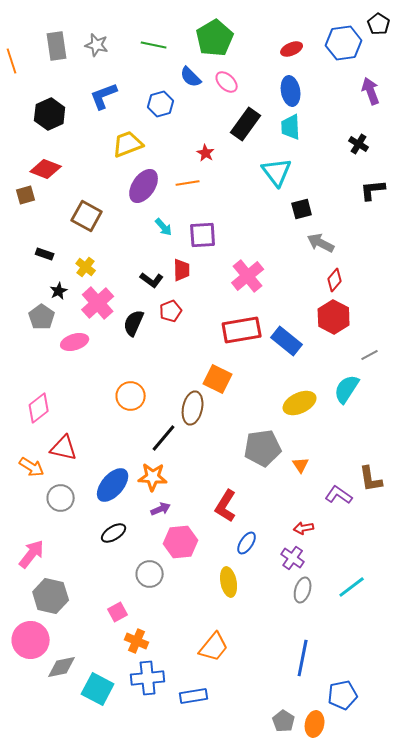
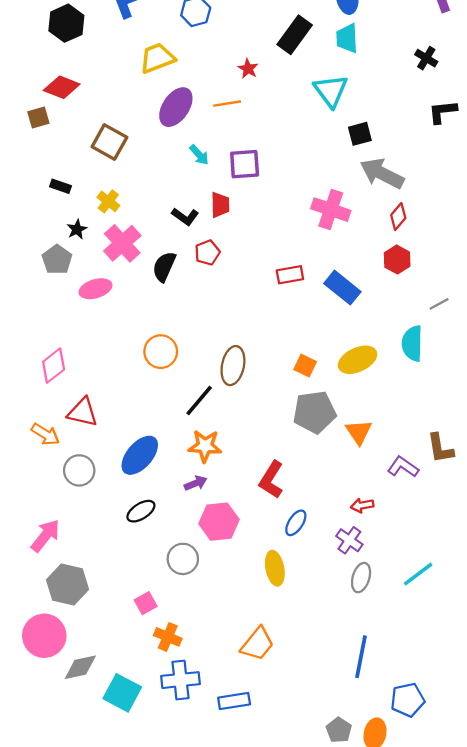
gray arrow: (321, 243) -> (382, 173), size x1.4
pink cross: (248, 276) -> (331, 210), moved, turned -32
red hexagon: (334, 317) -> (397, 260), size x0.7
red rectangle: (242, 330) -> (290, 275), size x0.6
orange square: (218, 379) -> (305, 366), moved, size x0.7
cyan semicircle: (347, 389) -> (412, 343), turned -32
orange triangle: (301, 465) -> (359, 432), size x1.4
orange star: (153, 477) -> (205, 446), moved

